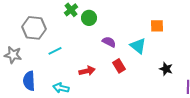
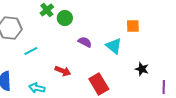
red rectangle: (119, 66) -> (99, 84), moved, size x1.5
red arrow: (87, 71) -> (63, 71), turned 35

